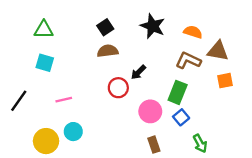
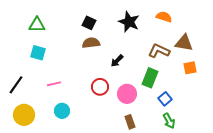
black square: (105, 27) -> (89, 23), turned -32
orange semicircle: (193, 32) -> (164, 17), moved
red circle: (118, 88) -> (100, 87), moved
blue square: (181, 117) -> (165, 99), moved
yellow circle: (46, 141) -> (24, 115), moved

